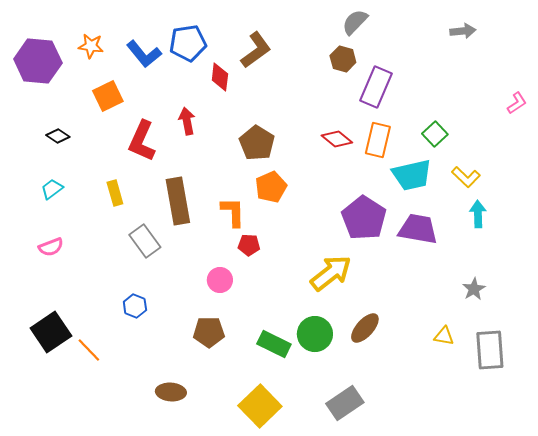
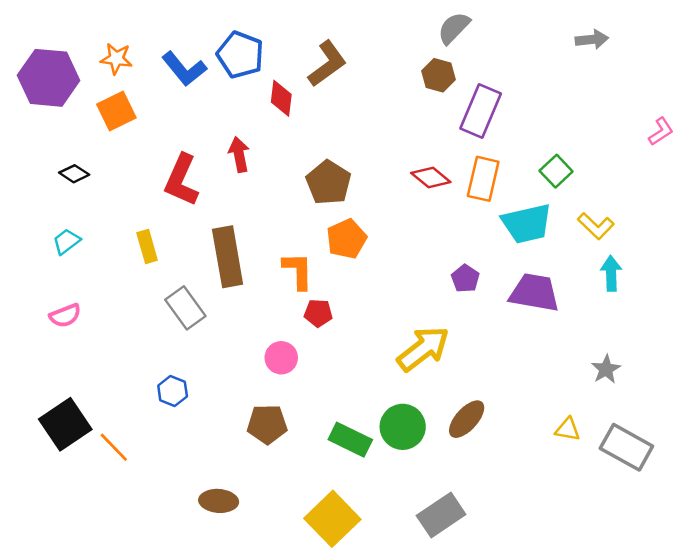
blue pentagon: (188, 43) -> (240, 55), turned 30
orange square: (108, 96) -> (116, 111), moved
purple pentagon: (364, 218) -> (465, 278), size x0.5
gray rectangle: (490, 350) -> (626, 447), turned -57

